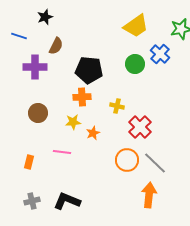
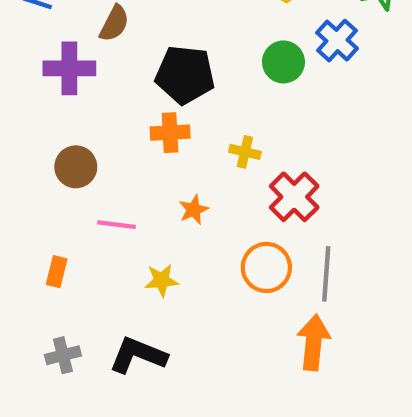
yellow star: (73, 122) -> (161, 280), moved
pink line: (62, 152) -> (116, 225), moved
gray line: (155, 163) -> (326, 274), turned 50

